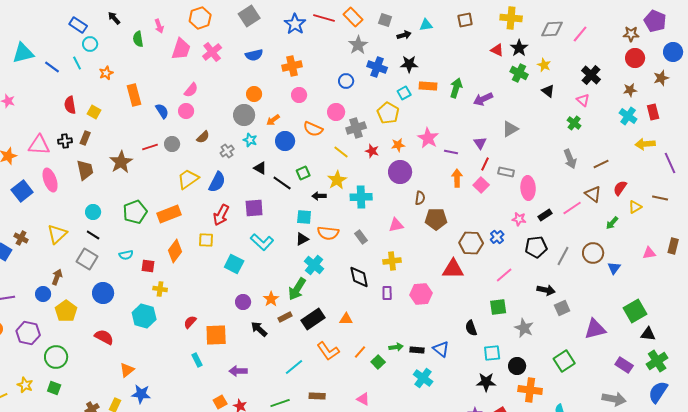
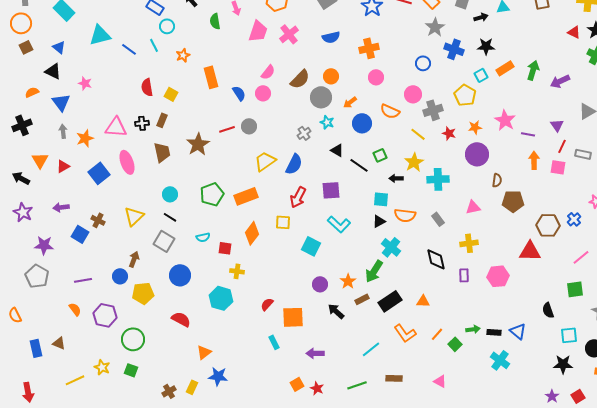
orange rectangle: (428, 86) -> (505, 68), turned -36
brown semicircle: (203, 137) -> (300, 79), moved, size x1.5
pink square: (481, 185) -> (558, 167), turned -35
yellow pentagon: (66, 311) -> (143, 293), turned 30

